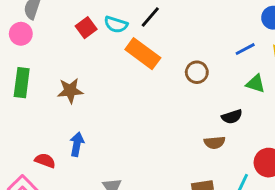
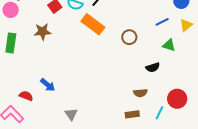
brown star: (70, 91) -> (42, 32), moved
brown semicircle: (215, 143) -> (140, 93), moved
blue arrow: (77, 144) -> (48, 85), turned 119

